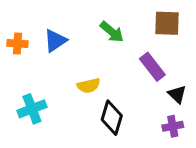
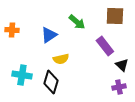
blue triangle: (55, 41) -> (49, 35), moved
cyan cross: (32, 109) -> (22, 75), turned 30
black diamond: (112, 118) -> (51, 82), moved

